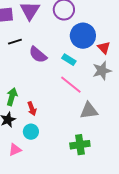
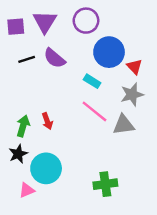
purple semicircle: (38, 55) -> (55, 58), moved
red arrow: (32, 109) -> (47, 121), moved
gray triangle: (89, 111) -> (124, 125), moved
cyan circle: (31, 132) -> (46, 168), size x1.6

